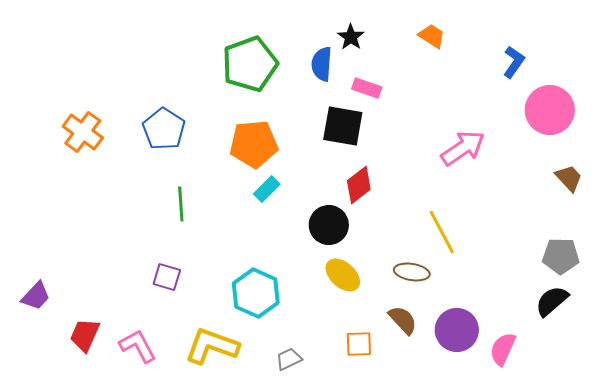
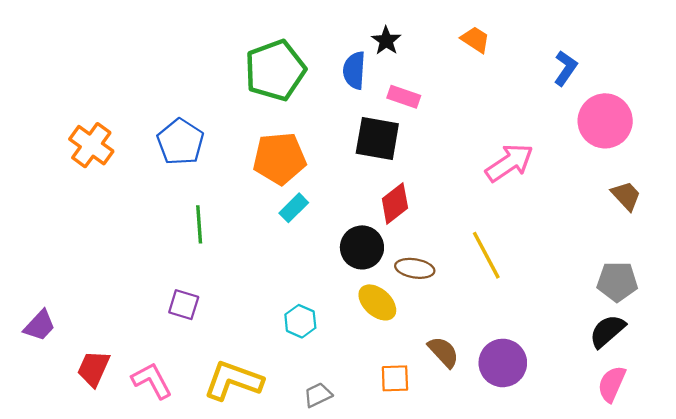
brown ellipse: (412, 272) -> (415, 268), moved
cyan hexagon: (256, 293) -> (300, 321), moved, size x0.6
pink semicircle: (503, 349) -> (612, 384), moved

